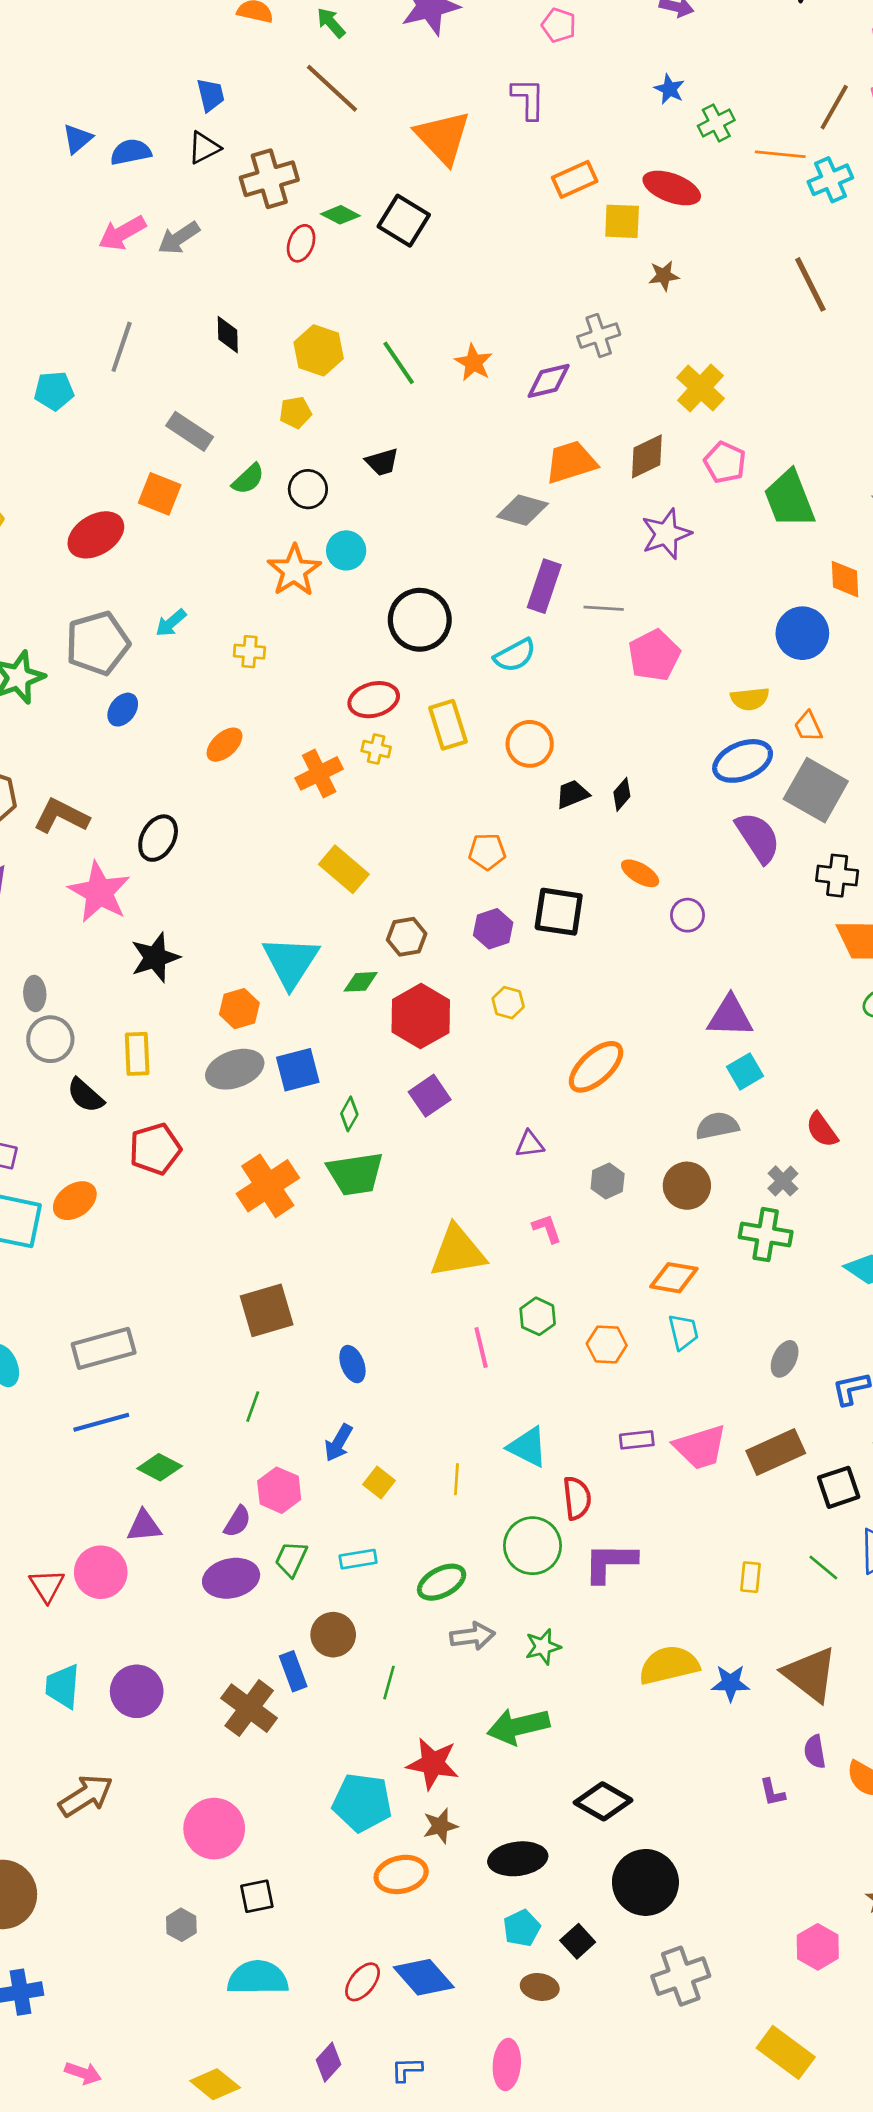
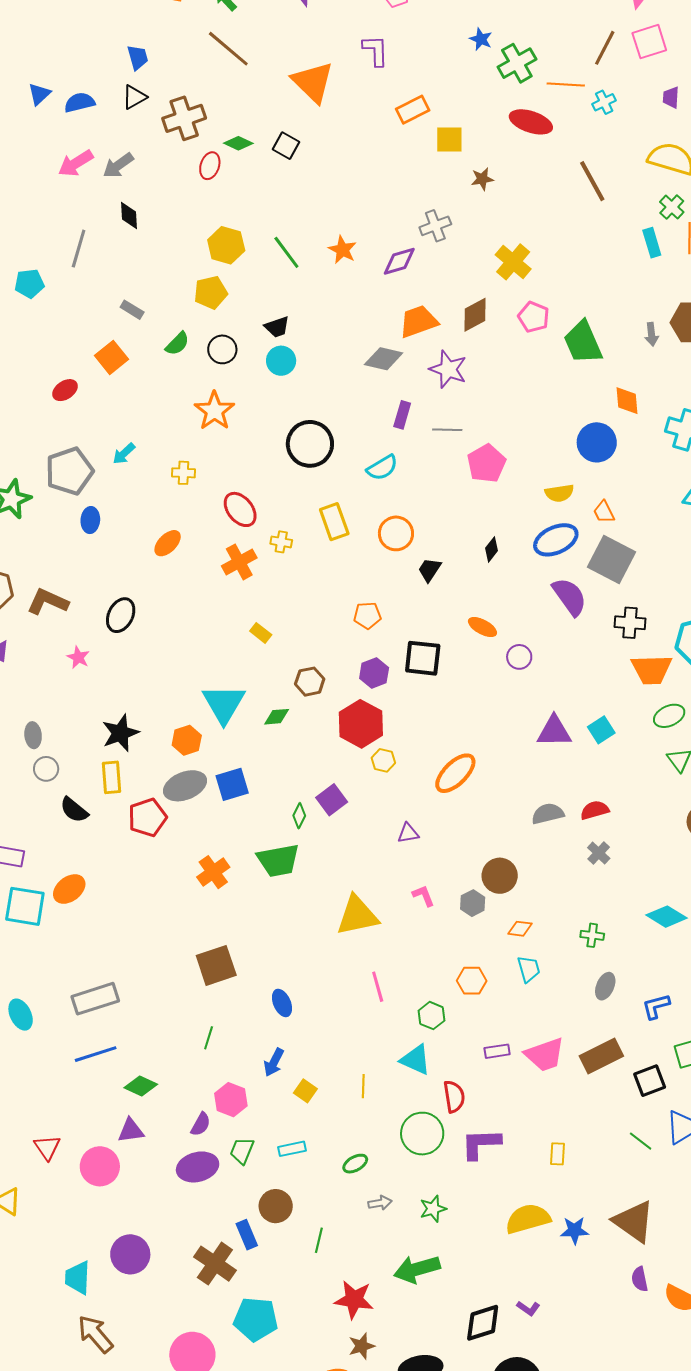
green cross: (716, 123) -> (517, 63), size x1.4
cyan cross: (830, 180) -> (604, 102), size x0.7
red ellipse: (672, 188) -> (531, 122), moved
black square: (404, 221) -> (286, 146), size x0.7
black diamond: (228, 335) -> (129, 215), moved
yellow pentagon: (295, 412) -> (211, 292), size x1.4
gray rectangle: (190, 431) -> (132, 310), size x0.7
orange square: (160, 494) -> (112, 357), turned 32
purple star: (666, 534) -> (448, 369), moved, turned -30
red ellipse: (96, 535) -> (65, 390), size x0.6
cyan circle: (346, 550) -> (281, 361), moved
purple rectangle: (544, 586) -> (402, 415), size x0.7
red ellipse: (374, 700) -> (240, 509), moved, turned 69
blue ellipse: (123, 710) -> (90, 520), turned -30
black trapezoid: (572, 794) -> (429, 570), turned -32
black diamond: (622, 794) -> (492, 549), moved
yellow rectangle: (344, 869) -> (261, 633), size x0.6
pink star: (99, 892) -> (78, 657), size x0.5
black star: (155, 957) -> (120, 733), moved
yellow hexagon: (508, 1003) -> (383, 760), moved
red hexagon: (421, 1016) -> (361, 724), moved
gray circle: (50, 1039) -> (46, 769), size x0.7
cyan square: (745, 1071) -> (601, 730), moved
green diamond: (349, 1114) -> (299, 816), moved
red semicircle: (822, 1130) -> (595, 810), moved, turned 112
red pentagon: (155, 1149) -> (147, 817), moved
gray hexagon: (608, 1181) -> (473, 903), moved
orange cross: (268, 1186) -> (213, 872), size x0.7
brown circle: (687, 1186) -> (500, 876), moved
green cross: (766, 1235) -> (592, 935), moved, size x0.6
orange diamond: (674, 1278) -> (520, 929), size x0.7
green hexagon: (538, 1316) -> (431, 1016), moved
yellow rectangle: (750, 1577) -> (557, 1154), moved
green ellipse: (442, 1582) -> (355, 1164), size x0.7
red triangle: (47, 1586) -> (47, 1147), moved
gray arrow: (472, 1636) -> (380, 1203), size x0.7
cyan trapezoid: (63, 1686) -> (78, 1278), moved
purple L-shape: (772, 1792) -> (528, 1308), moved, turned -40
brown arrow: (86, 1796) -> (95, 1334), turned -96
black diamond: (603, 1801) -> (483, 1323), turned -45
cyan pentagon: (362, 1802) -> (256, 1319), moved

